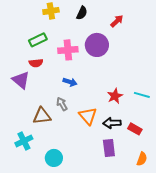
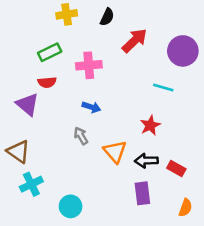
red arrow: (117, 21) -> (135, 40), moved, size x1.5
purple circle: (97, 45) -> (183, 51), moved
cyan line: (142, 95) -> (163, 88), moved
brown triangle: (42, 116) -> (18, 152), moved, turned 42

